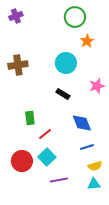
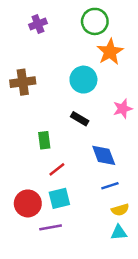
purple cross: (16, 16) -> (38, 24), moved
orange star: (87, 41) -> (110, 52), size x1.5
green rectangle: (30, 118) -> (44, 140), moved
cyan square: (47, 157) -> (59, 198), turned 30
purple line: (59, 180) -> (51, 227), moved

